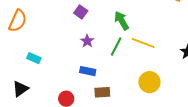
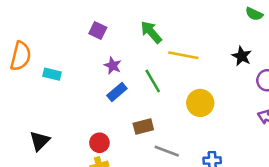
green line: (116, 47) -> (153, 81), moved, turned -48
cyan rectangle: (34, 58) -> (52, 74), moved
blue rectangle: (88, 71) -> (117, 92), moved, turned -42

